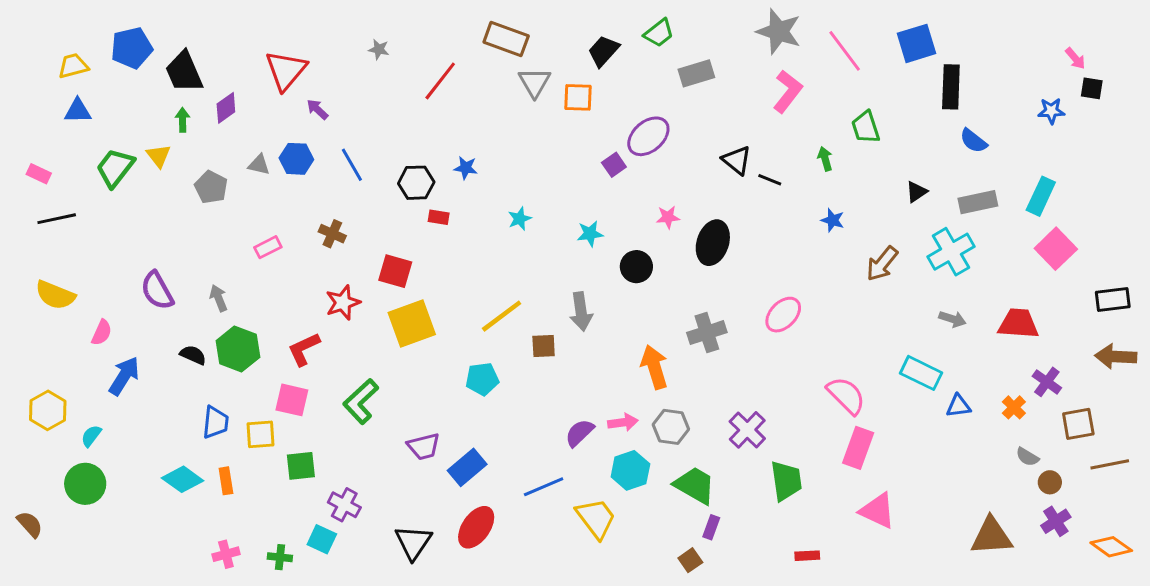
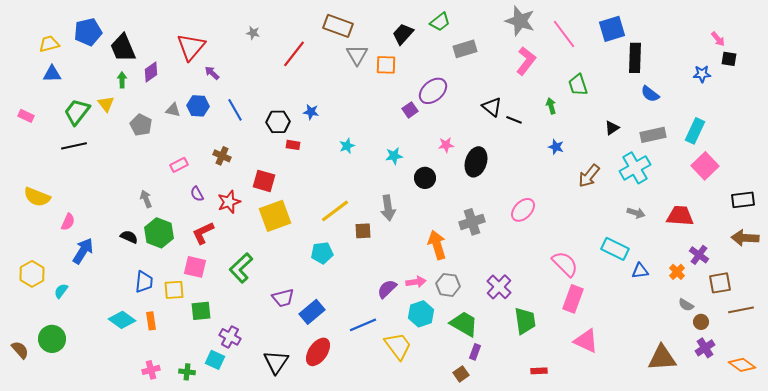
black line: (57, 219) -> (74, 146), moved
purple semicircle: (157, 291) -> (197, 194), moved, size x0.6
green circle: (85, 484) -> (52, 339), moved

